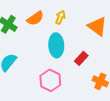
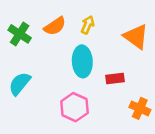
red rectangle: (81, 58) -> (115, 78), turned 40

